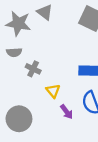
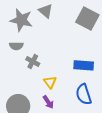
purple arrow: (67, 112) -> (48, 102), moved

